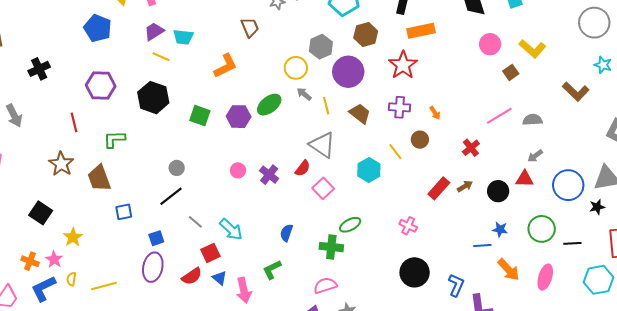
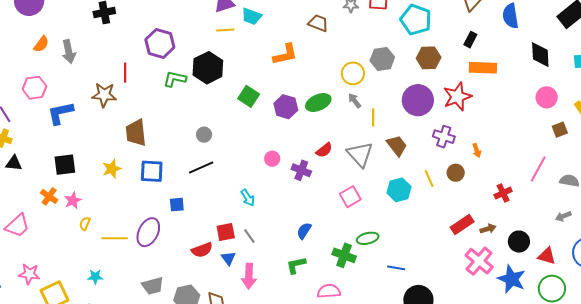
brown trapezoid: (250, 27) -> (318, 23), turned -60
yellow line: (161, 57) -> (225, 30), turned -42
purple circle: (348, 72) -> (418, 100), moved
brown trapezoid: (360, 114) -> (397, 146), moved
pink line: (499, 116) -> (538, 169), turned -44
green L-shape: (114, 139) -> (175, 79), moved
brown star: (61, 164) -> (104, 95), moved, turned 30
gray circle: (177, 168) -> (204, 135), moved
red semicircle: (303, 168) -> (324, 150), moved
purple cross: (269, 175) -> (301, 170), turned -30
red triangle: (525, 179) -> (547, 256), moved
blue square: (124, 212) -> (152, 171), size x1.4
black square: (41, 213) -> (65, 165), moved, turned 35
gray line: (195, 222) -> (249, 236), moved
pink cross: (408, 226) -> (479, 261), moved, size x1.6
cyan arrow: (231, 229) -> (248, 198), moved, size x0.7
blue star: (500, 229) -> (512, 279), size x1.8
yellow star: (73, 237) -> (112, 169), moved
blue line: (482, 245) -> (396, 268), moved
purple ellipse: (153, 267) -> (148, 232), moved
green L-shape: (272, 270) -> (296, 265), moved
blue L-shape: (43, 289) -> (60, 113), moved

